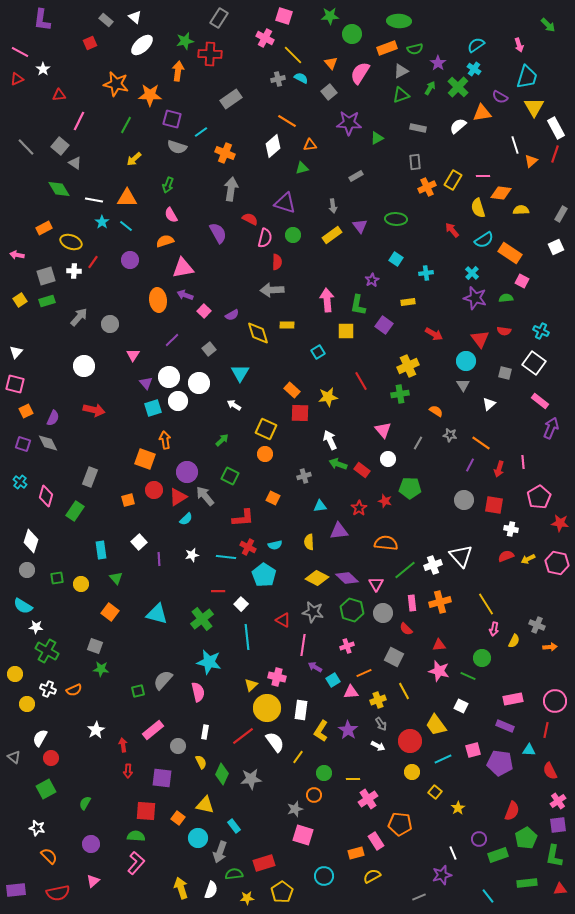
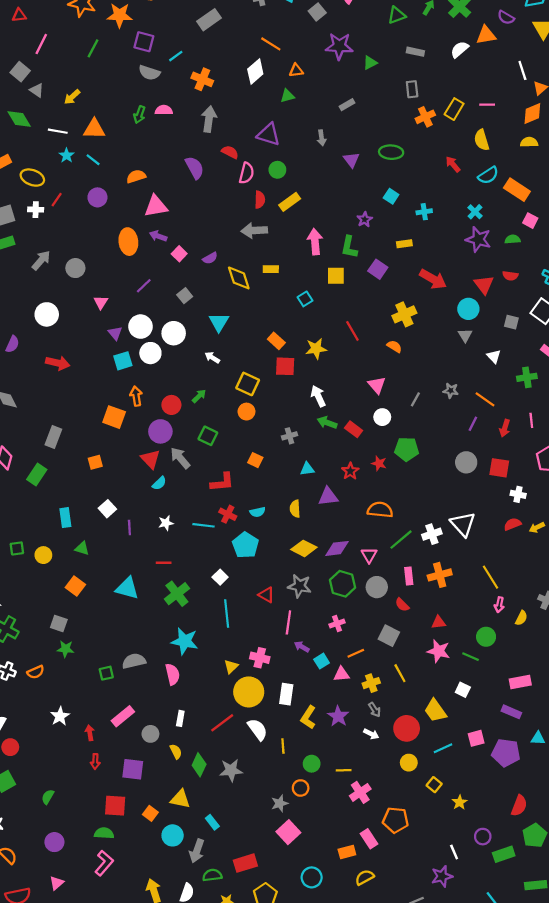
yellow arrow: (134, 159) -> (72, 97), moved
orange diamond: (501, 193) -> (532, 113), moved, turned -30
pink semicircle: (171, 215) -> (164, 110), moved, turned 119
yellow rectangle: (332, 235) -> (290, 202), moved
red arrow: (434, 334) -> (433, 279), size x1.4
green cross: (400, 394) -> (527, 377), moved
white triangle: (489, 404) -> (494, 356), turned -32
orange semicircle: (436, 411) -> (394, 346), moved
purple semicircle: (53, 418) -> (12, 344), moved
red circle: (154, 490) -> (171, 405), moved
red triangle: (178, 497) -> (150, 459), turned -42
green triangle: (116, 578) -> (82, 548), turned -32
purple diamond: (347, 578) -> (337, 548), turned -50
red line: (218, 591) -> (164, 563), moved
gray semicircle: (163, 680) -> (134, 661), turned 35
yellow line: (298, 757) -> (283, 746), turned -40
pink square: (303, 835) -> (288, 832), turned 30

